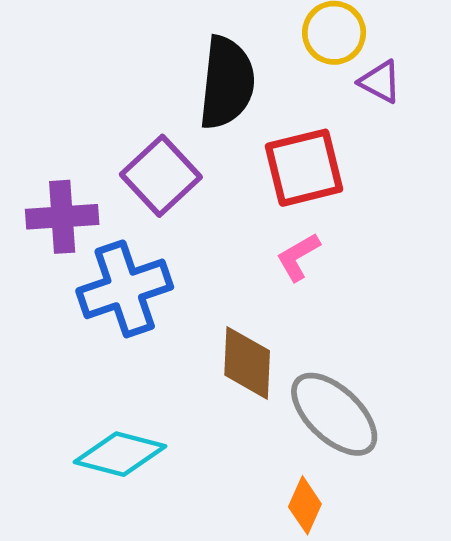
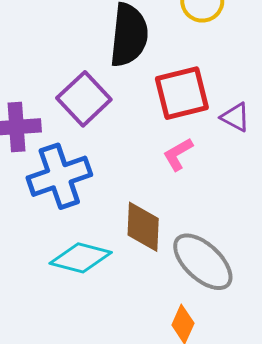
purple triangle: (380, 82) -> (235, 117), moved
cyan diamond: (120, 454) -> (81, 258), moved

